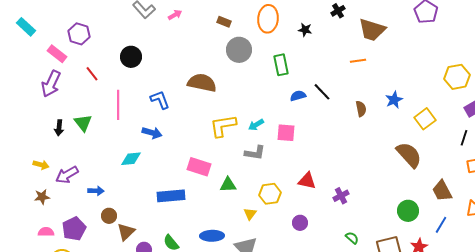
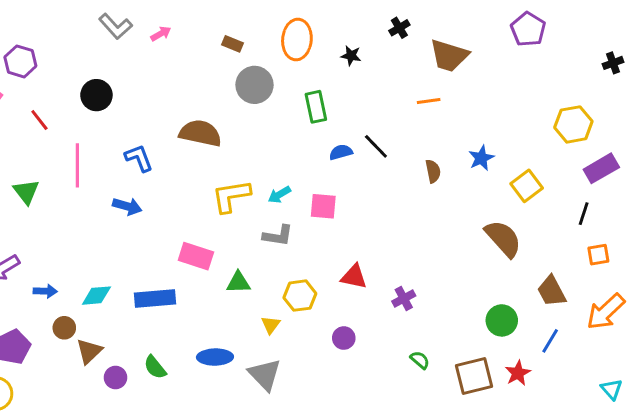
cyan diamond: (131, 159) -> (96, 296), moved

